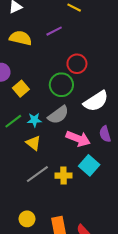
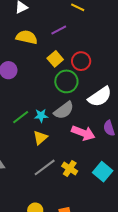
yellow square: (21, 89) -> (55, 59), moved
yellow triangle: (33, 143) -> (40, 138), turned 42
cyan square: (89, 165) -> (103, 172), moved
yellow cross: (64, 176) -> (70, 169), turned 35

